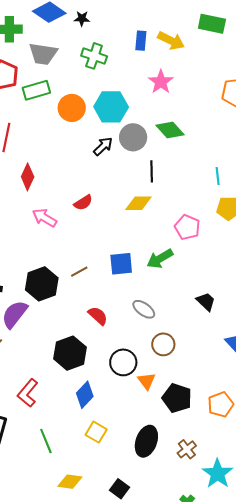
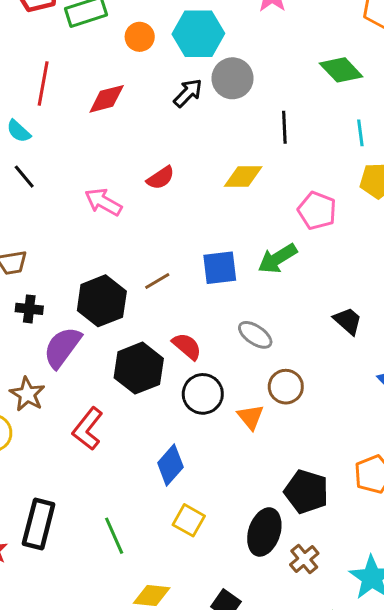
orange circle: (72, 108) -> (140, 37), size x0.7
green diamond: (170, 130) -> (341, 70), moved
black line: (152, 171) -> (284, 127), moved
red diamond: (28, 177) -> (107, 99), moved, turned 52
black hexagon: (70, 353) -> (139, 368), moved
black circle: (123, 362) -> (203, 394), moved
orange triangle: (147, 381) -> (251, 417), moved
red L-shape: (28, 393) -> (88, 429), moved
black pentagon: (177, 398) -> (306, 492), moved
brown cross: (187, 449) -> (304, 559), moved

